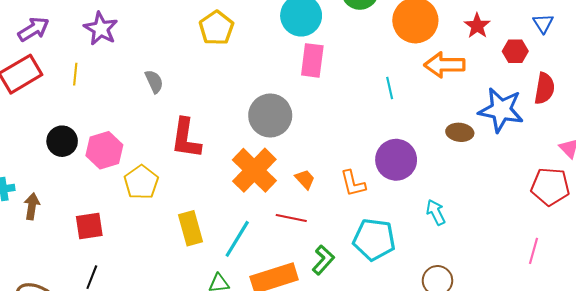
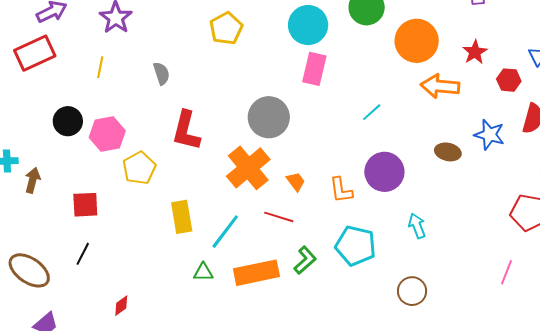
yellow line: (75, 74) -> (100, 67), moved
cyan line: (390, 88) -> (372, 112), moved, turned 55
blue star: (501, 110) -> (489, 135), size x0.7

